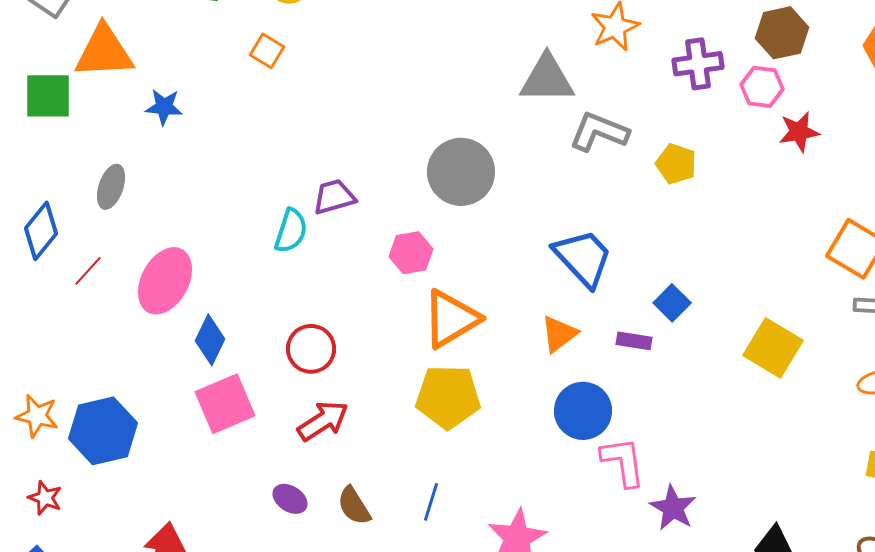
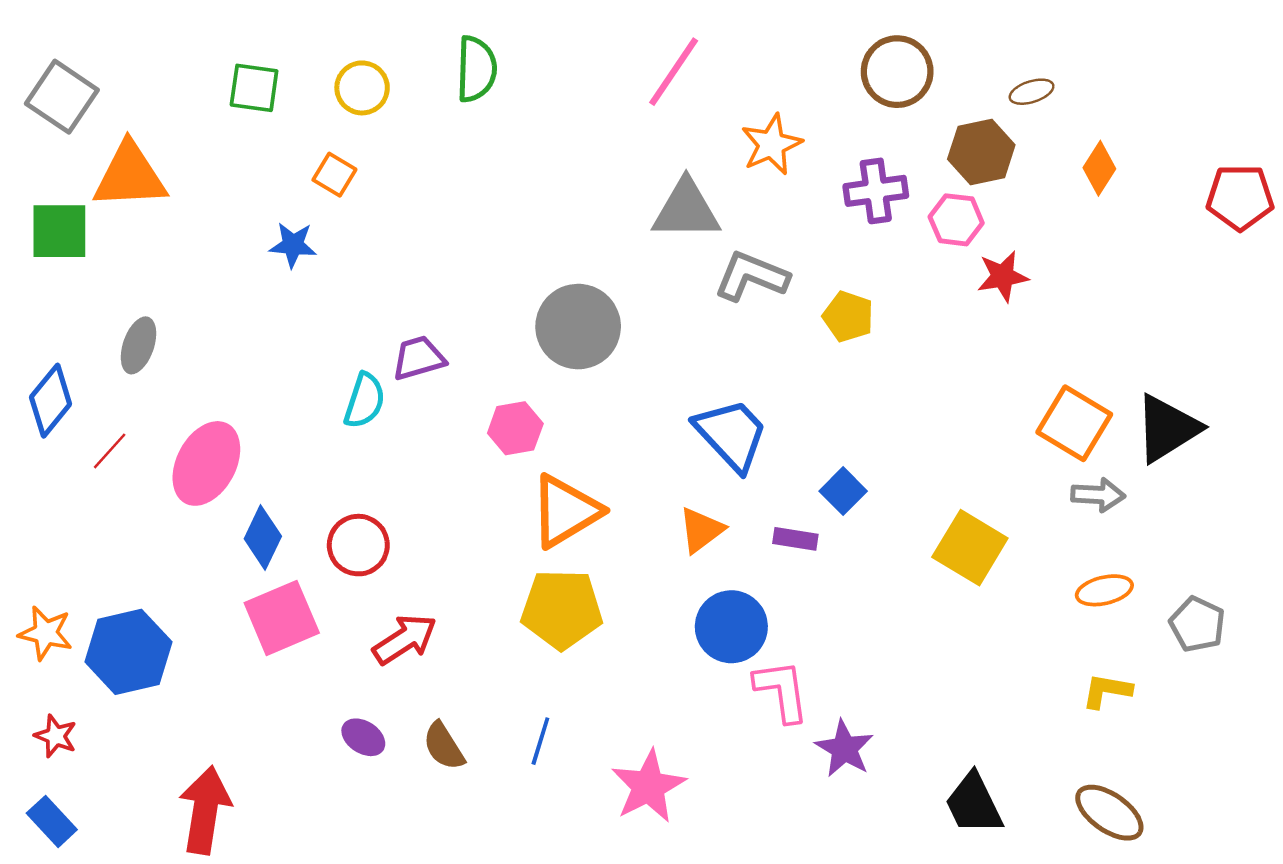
blue star: (164, 107) -> (293, 245), moved
red circle: (311, 349) -> (358, 545), moved

